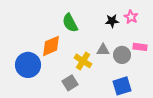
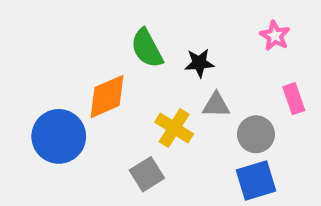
black star: (112, 21) -> (199, 63), moved
pink rectangle: (140, 47) -> (294, 99), turned 64
gray circle: (122, 55) -> (256, 134), moved

